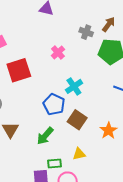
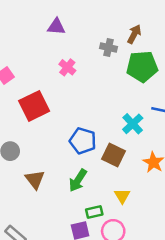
pink cross: (58, 52) -> (67, 67), moved
cyan cross: (74, 86) -> (133, 124), moved
yellow triangle: (79, 154) -> (122, 196), turned -40

